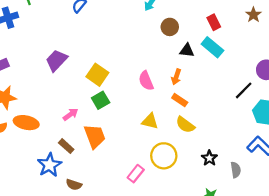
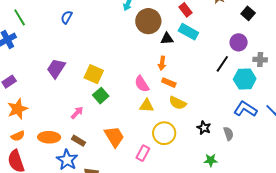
brown circle: (170, 27) -> (148, 21), size x1.6
pink semicircle: (146, 81) -> (142, 84), moved
orange ellipse: (26, 123) -> (49, 137), moved
orange trapezoid: (95, 136) -> (114, 137), moved

